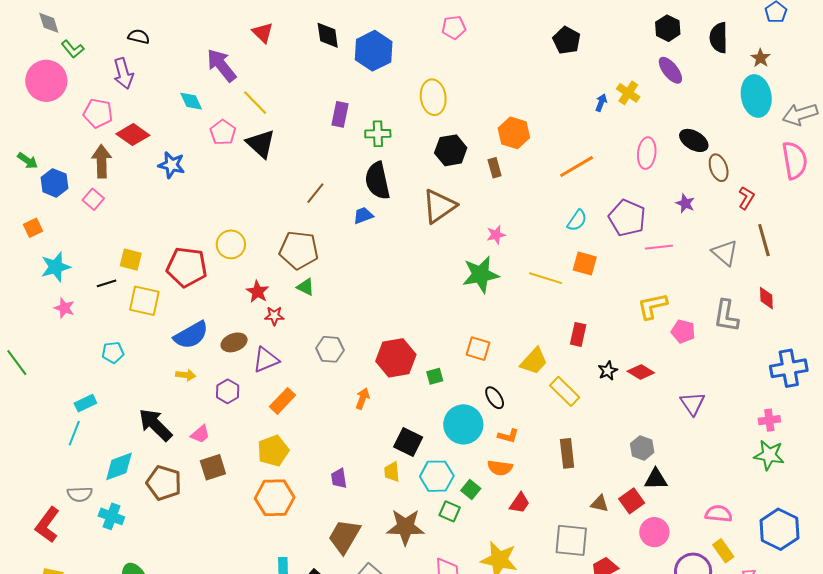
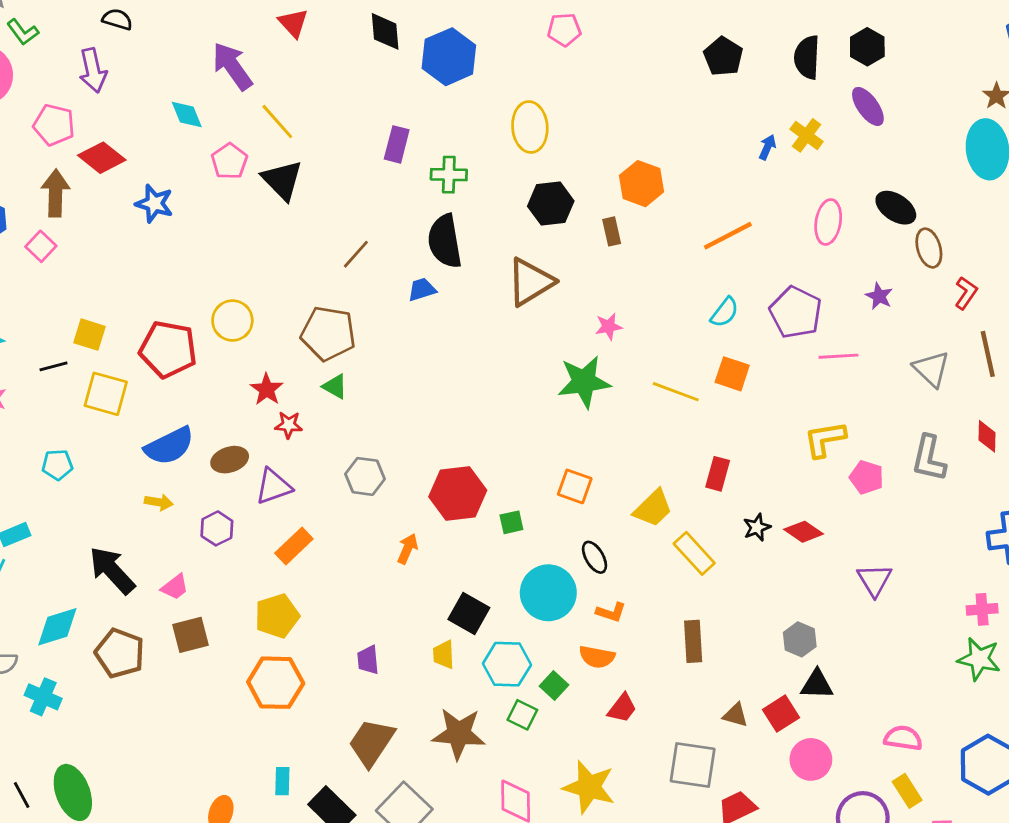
black semicircle: (719, 38) -> (807, 57), moved

